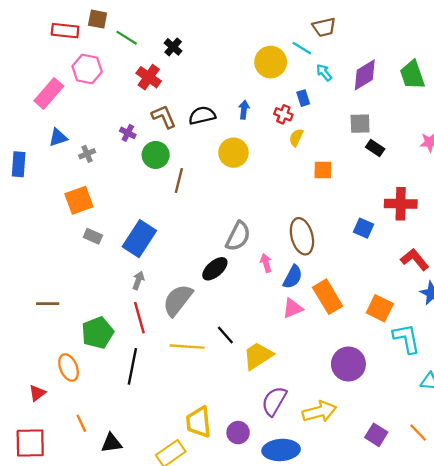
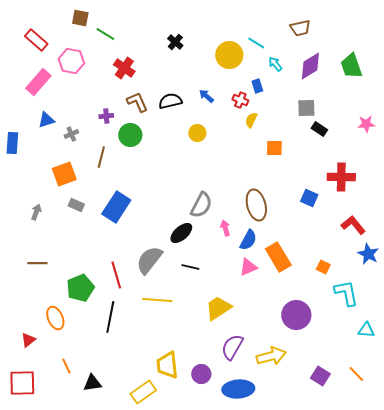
brown trapezoid: (324, 27) -> (300, 28), moved
red rectangle: (65, 31) -> (36, 40), moved, turned 35
black cross: (173, 47) -> (175, 42), moved
blue arrow: (244, 110) -> (206, 96), turned -56
purple cross: (128, 133) -> (106, 116), turned -32
yellow circle: (233, 153) -> (197, 133), size x0.7
brown line: (179, 181) -> (101, 157), moved
gray arrow: (138, 280) -> (36, 212), moved
orange square: (380, 308) -> (323, 267), size x0.6
black line: (225, 335) -> (190, 267), moved, turned -36

